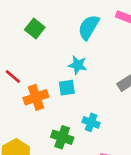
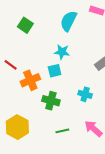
cyan cross: (91, 122) -> (85, 94), moved
green cross: (62, 137) -> (51, 101), moved

